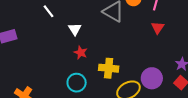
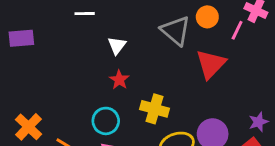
white line: (48, 11) -> (85, 14), turned -64
red triangle: (158, 28) -> (211, 64), moved, size x1.6

